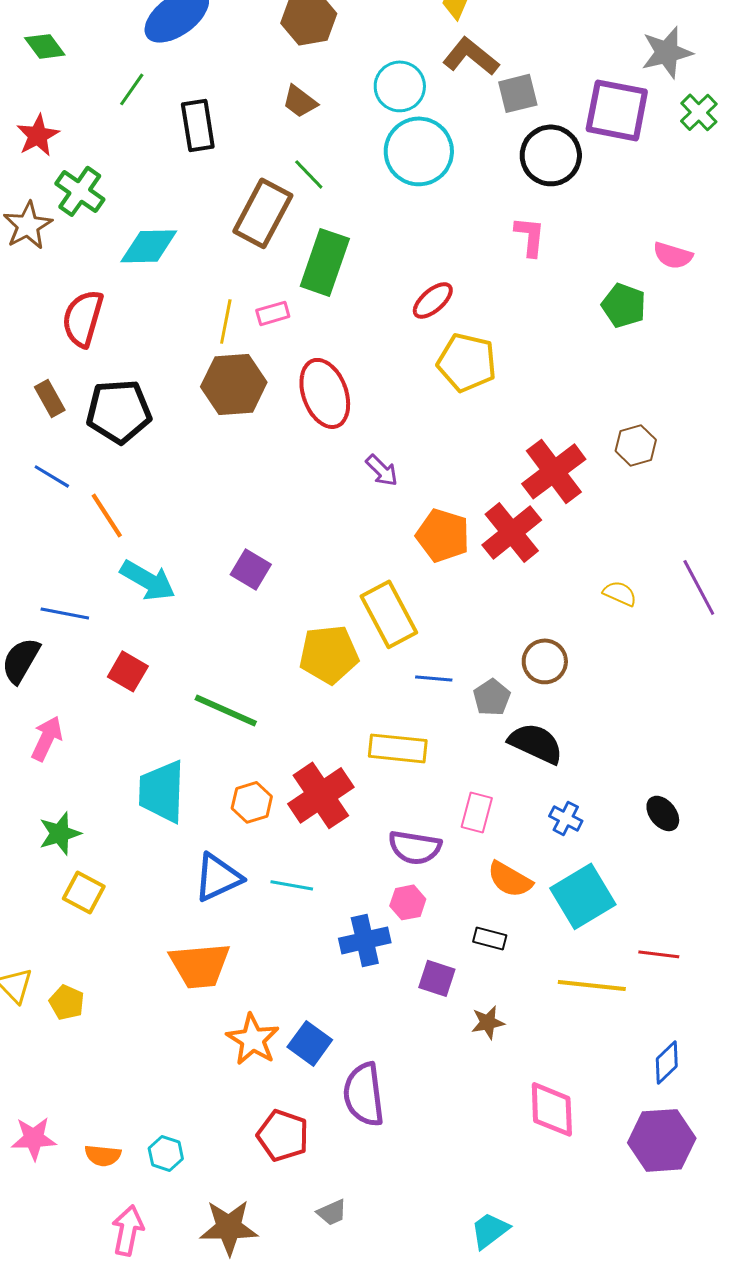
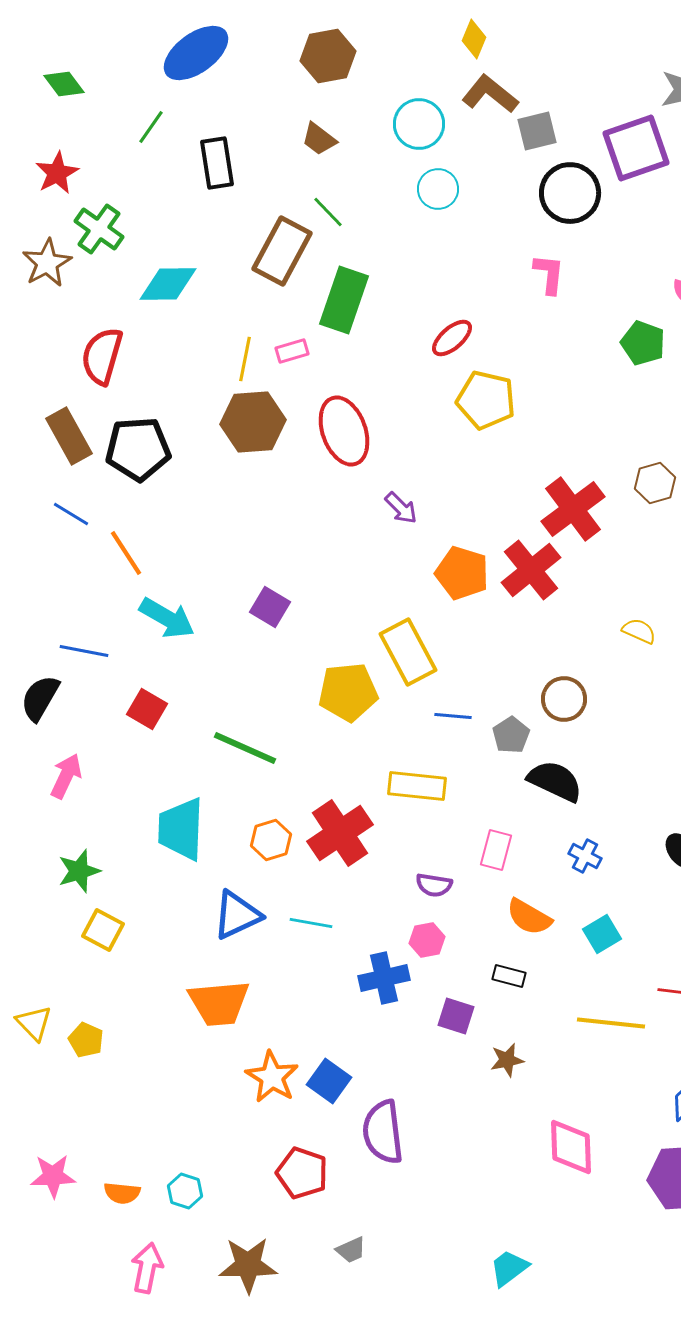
purple square: (617, 110) -> (636, 148), turned -30
cyan circle: (419, 151) -> (438, 189), size x0.6
brown rectangle: (50, 398) -> (69, 436), size x1.5
purple semicircle: (415, 847) -> (434, 885), size x0.7
cyan square: (583, 896) -> (602, 934), size x0.6

